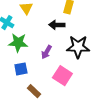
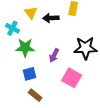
black arrow: (57, 25) -> (51, 18), moved
brown rectangle: (34, 91) -> (35, 95), moved

